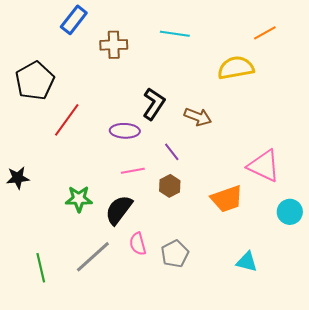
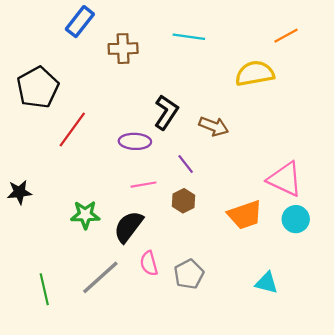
cyan circle: (290, 212) -> (296, 219), moved

